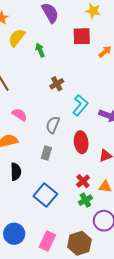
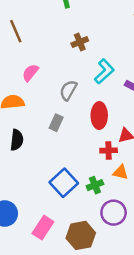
pink semicircle: (19, 115) -> (30, 73), turned -91
red cross: (83, 181) -> (109, 150), moved, turned 32
blue square: (45, 195) -> (64, 183), moved

